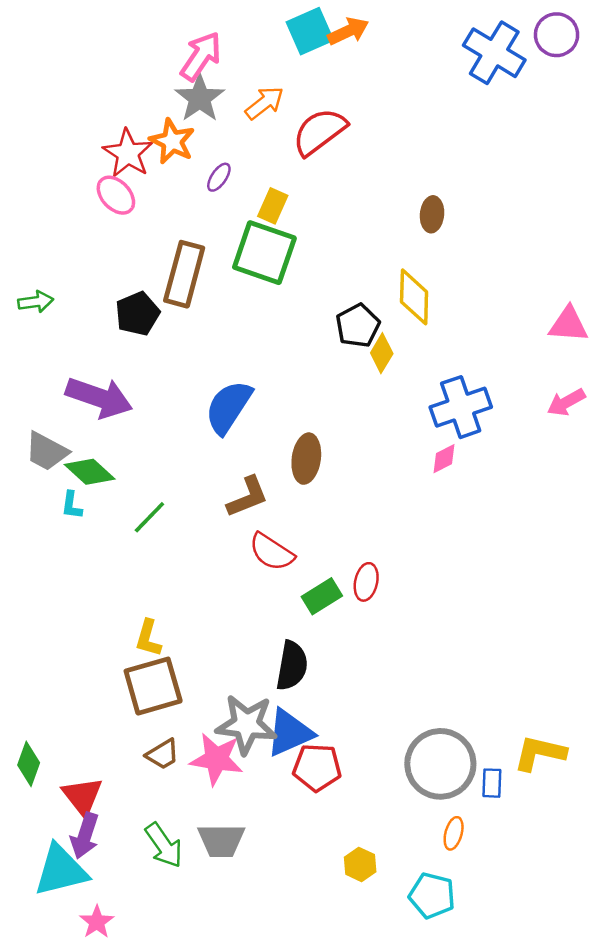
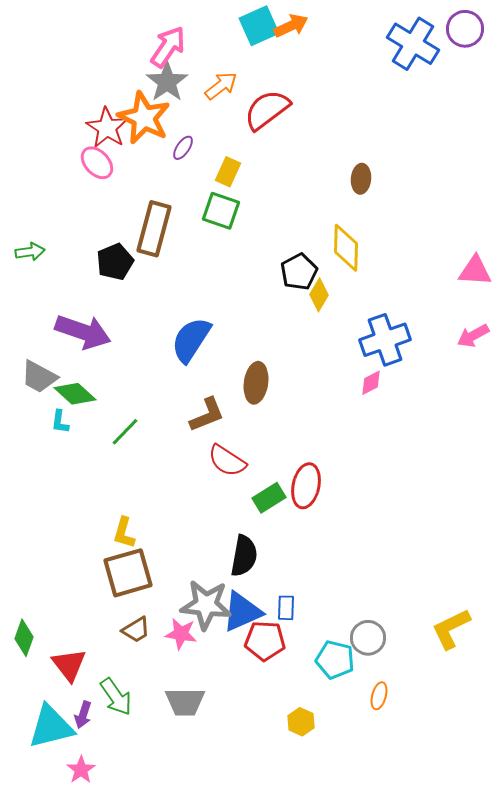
orange star: (172, 141) -> (144, 118), size x1.4
green square: (264, 253) -> (221, 211), size x0.7
red ellipse: (366, 582) -> (306, 486), size x1.4
yellow L-shape: (540, 753) -> (451, 629), turned -39
pink star: (216, 759) -> (181, 634), size x0.7
gray circle: (440, 764) -> (368, 638), size x0.6
blue rectangle: (492, 783) -> (286, 608), moved
purple arrow: (85, 836) -> (83, 715), moved, size x0.7
green arrow: (164, 845) -> (116, 697), moved
cyan pentagon: (432, 896) -> (335, 660), moved

